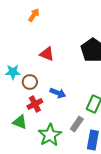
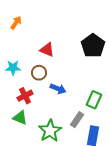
orange arrow: (34, 15) -> (16, 23), moved
brown circle: (30, 82) -> (39, 73), moved
red cross: (35, 104) -> (25, 96), moved

